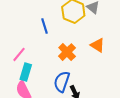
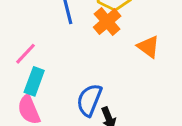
orange cross: (67, 52) -> (107, 22), moved

